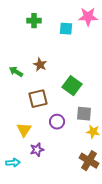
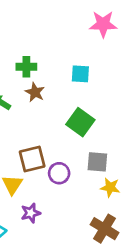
green cross: (34, 21) -> (26, 67), moved
cyan square: (66, 29) -> (80, 74), moved
brown square: (38, 99) -> (32, 159), moved

